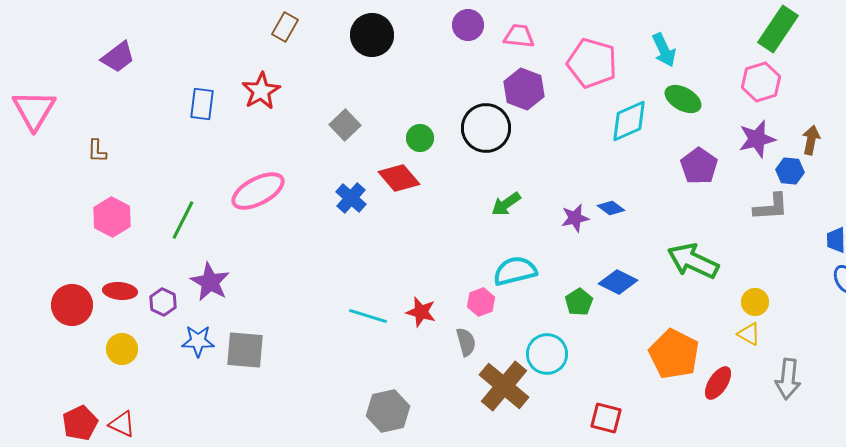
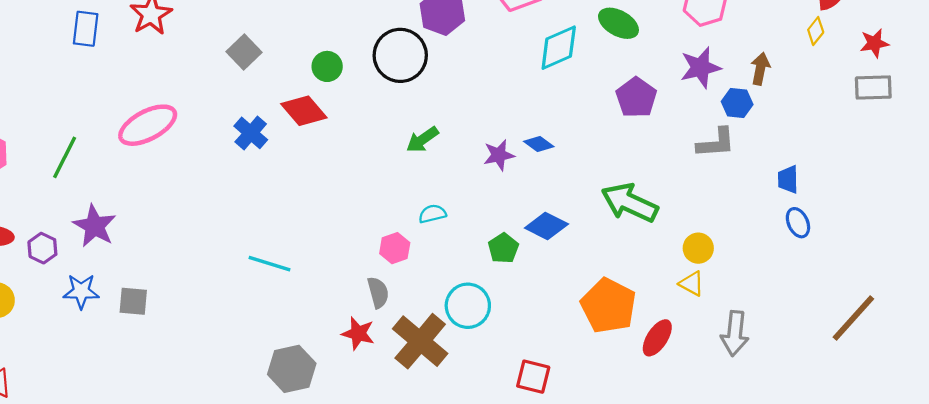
cyan semicircle: (515, 271) -> (432, 214), size x0.6
red star: (421, 312) -> (358, 333), moved
gray square: (245, 350) -> (133, 301), size x0.7

